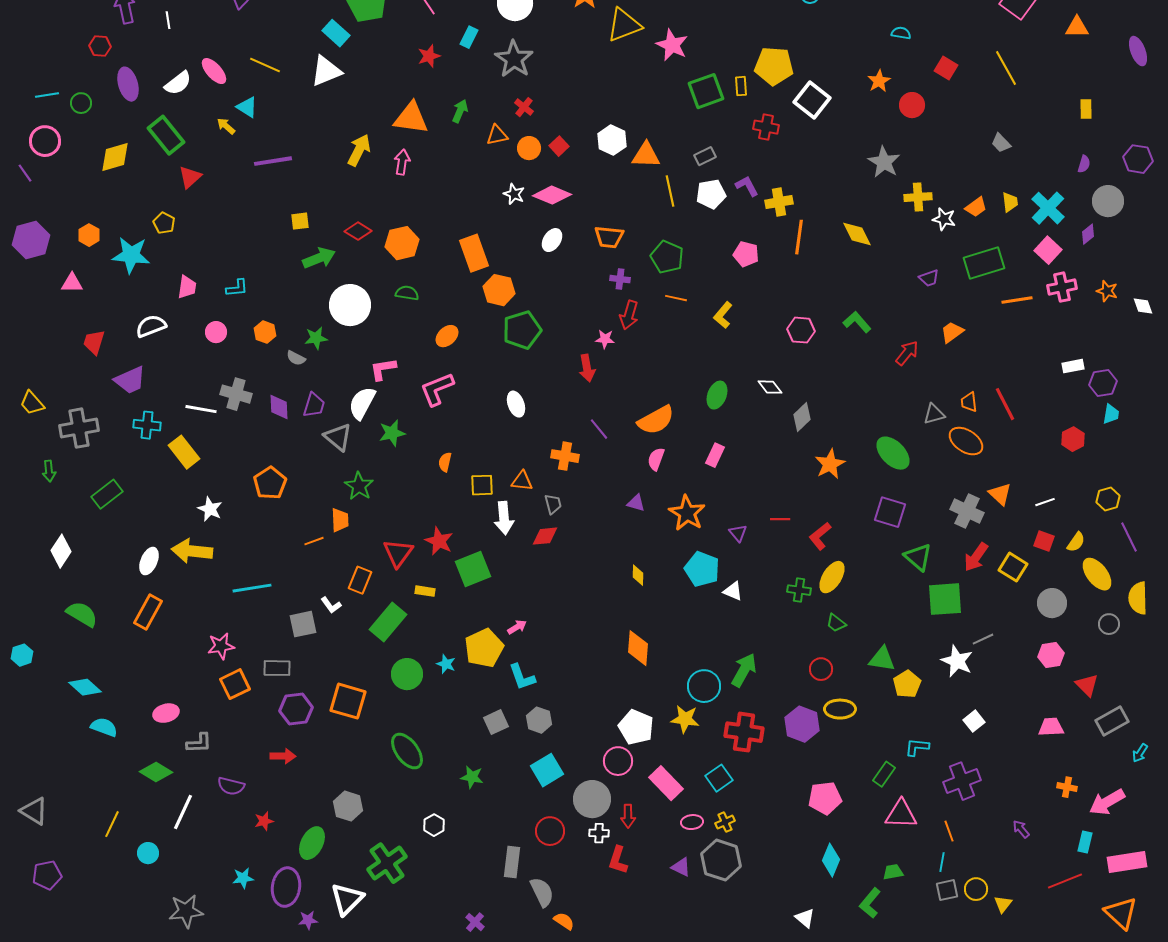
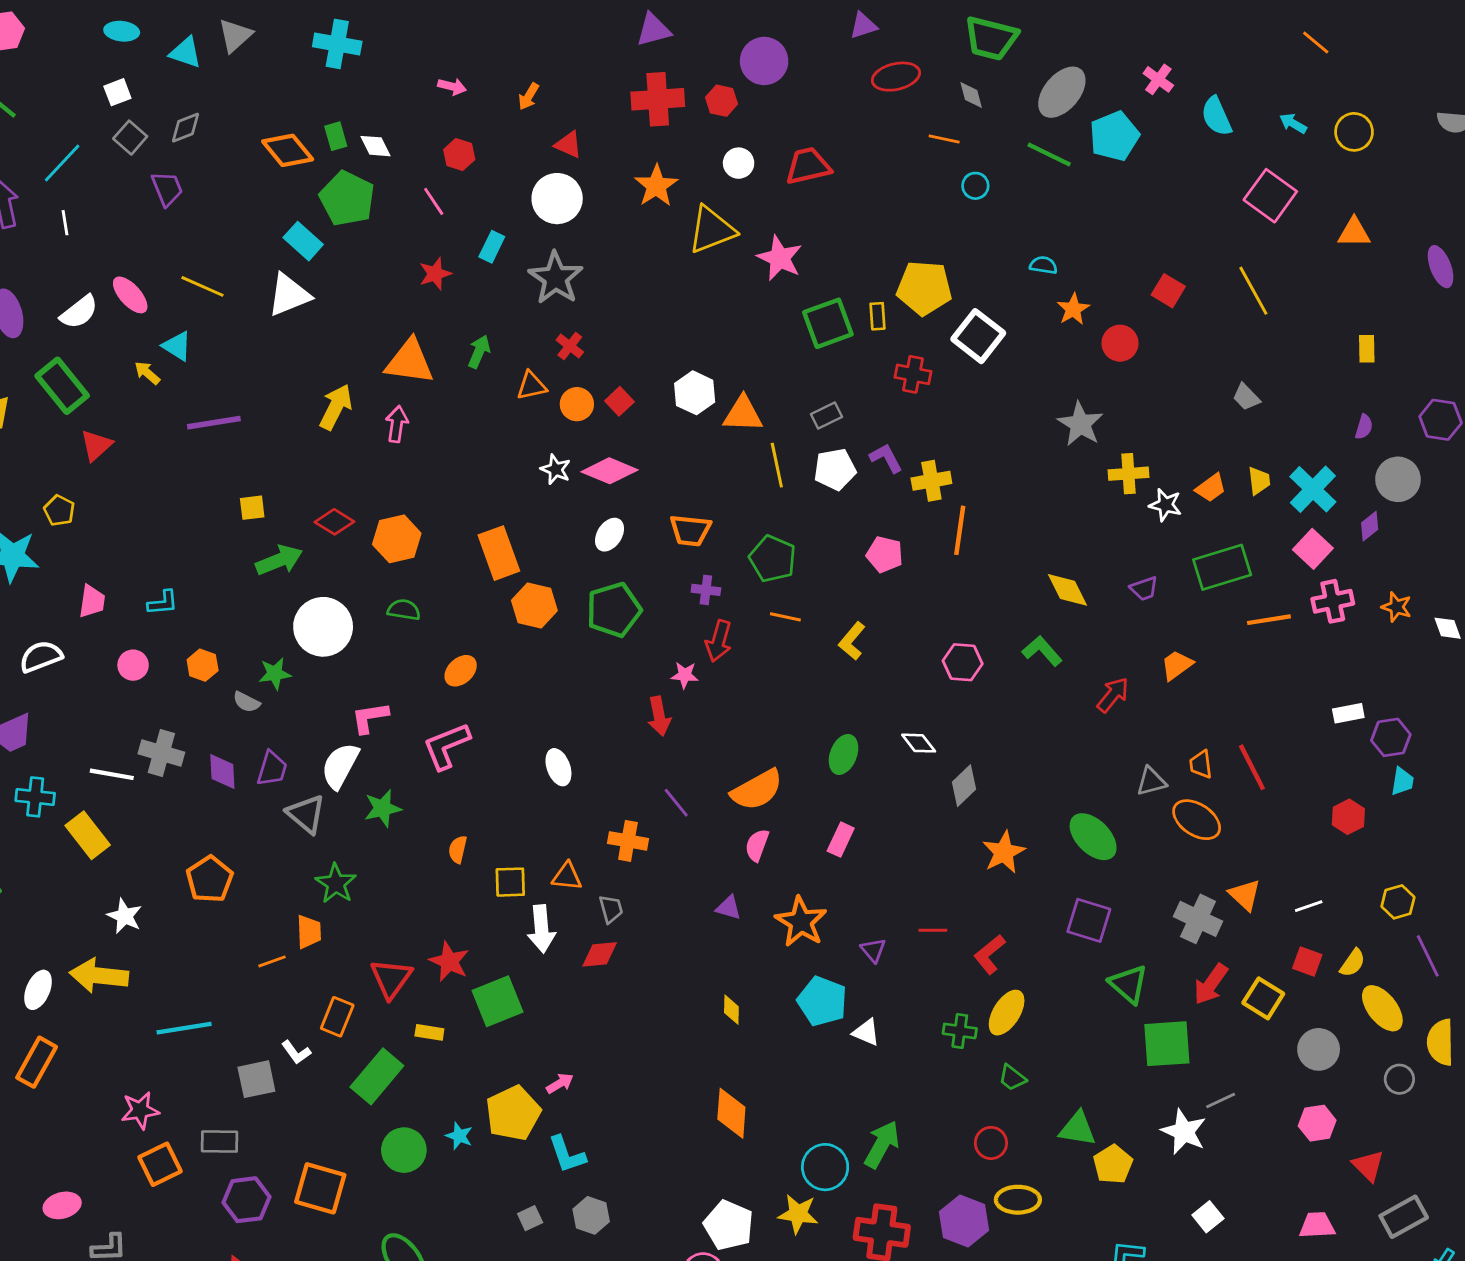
cyan semicircle: (901, 33) -> (1043, 265), moved
yellow diamond: (857, 234) -> (1068, 590), moved
green pentagon: (522, 330) -> (614, 610), moved
gray square: (496, 722) -> (530, 1218), size x0.7

